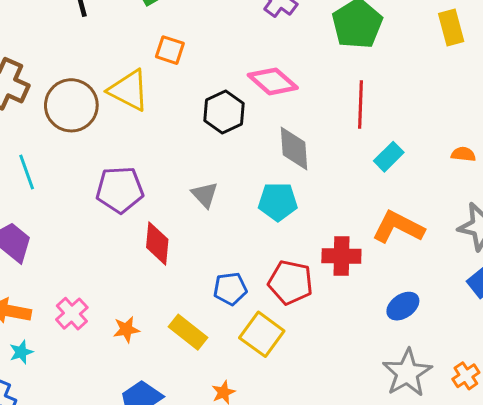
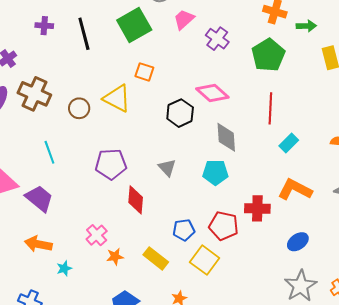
brown circle: (71, 105) -> (79, 108), size x0.6
pink cross: (72, 314) -> (97, 235), moved
cyan star: (21, 352) -> (64, 268), moved

